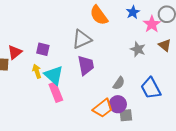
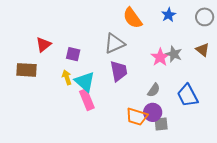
pink star: (152, 24) -> (160, 57), moved
red triangle: (15, 52) -> (43, 45), moved
orange trapezoid: (103, 108) -> (137, 117), turned 55

